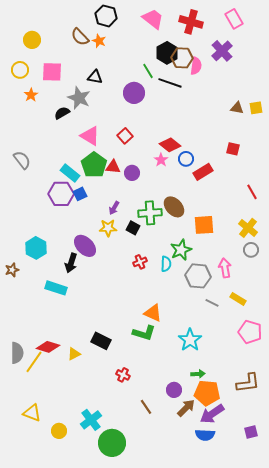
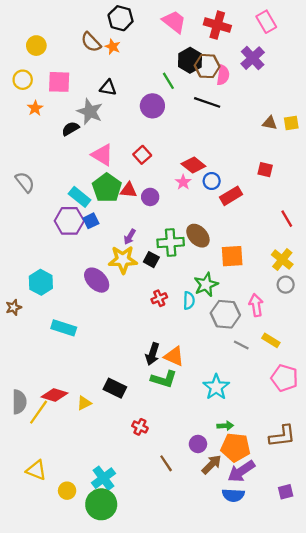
black line: (170, 83) -> (207, 102), moved
yellow star: (108, 228) -> (123, 260), size x1.4
black arrow: (71, 263) -> (152, 354), moved
green circle: (112, 443) -> (101, 504), moved

